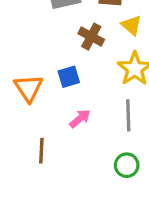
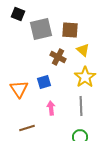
pink arrow: (80, 119) -> (51, 108), turned -56
brown line: (41, 151) -> (27, 128), turned 70

